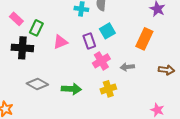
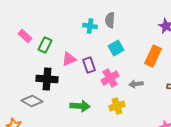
purple rectangle: (89, 41) -> (89, 65), moved
black cross: (22, 48) -> (47, 79), moved
gray diamond: (37, 84) -> (32, 101), moved

